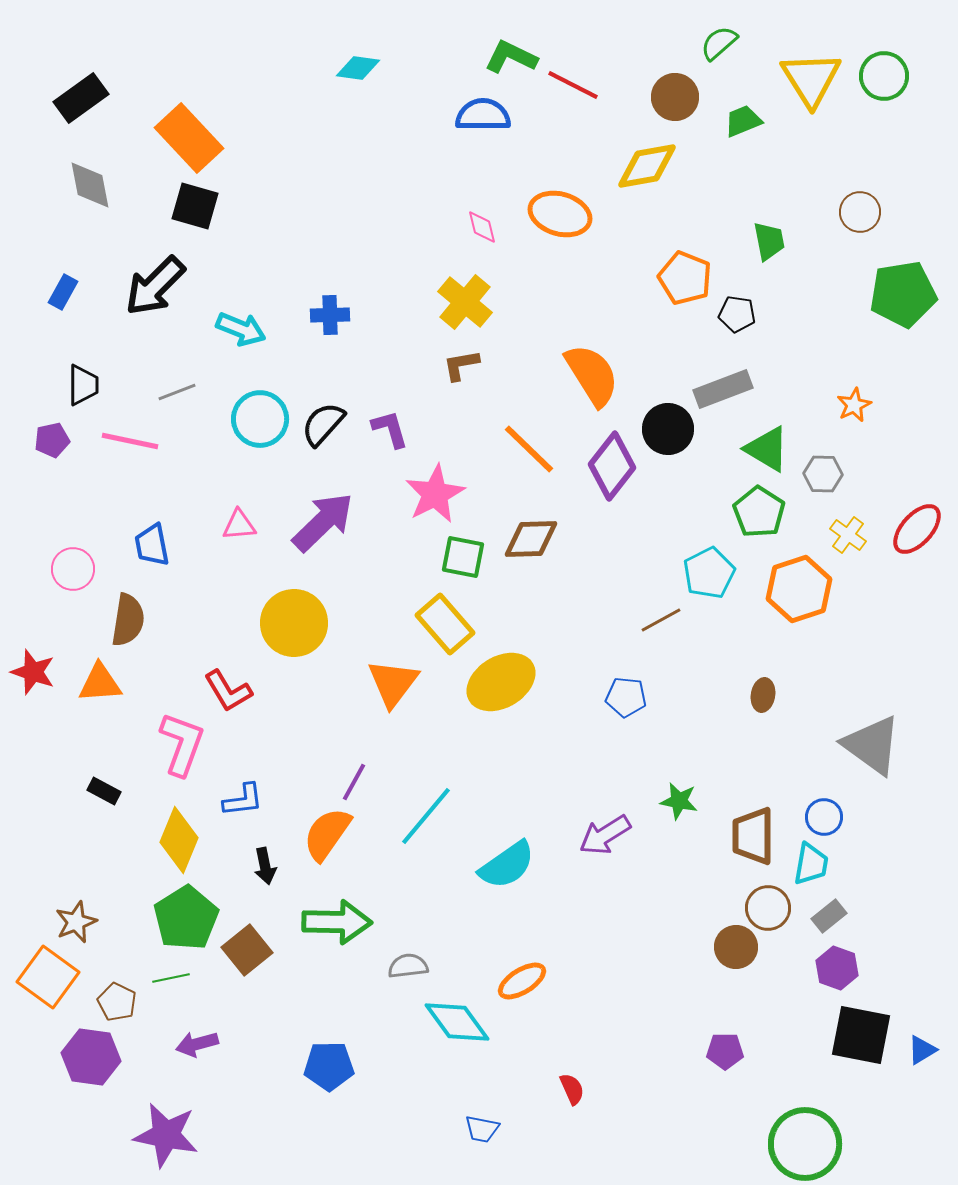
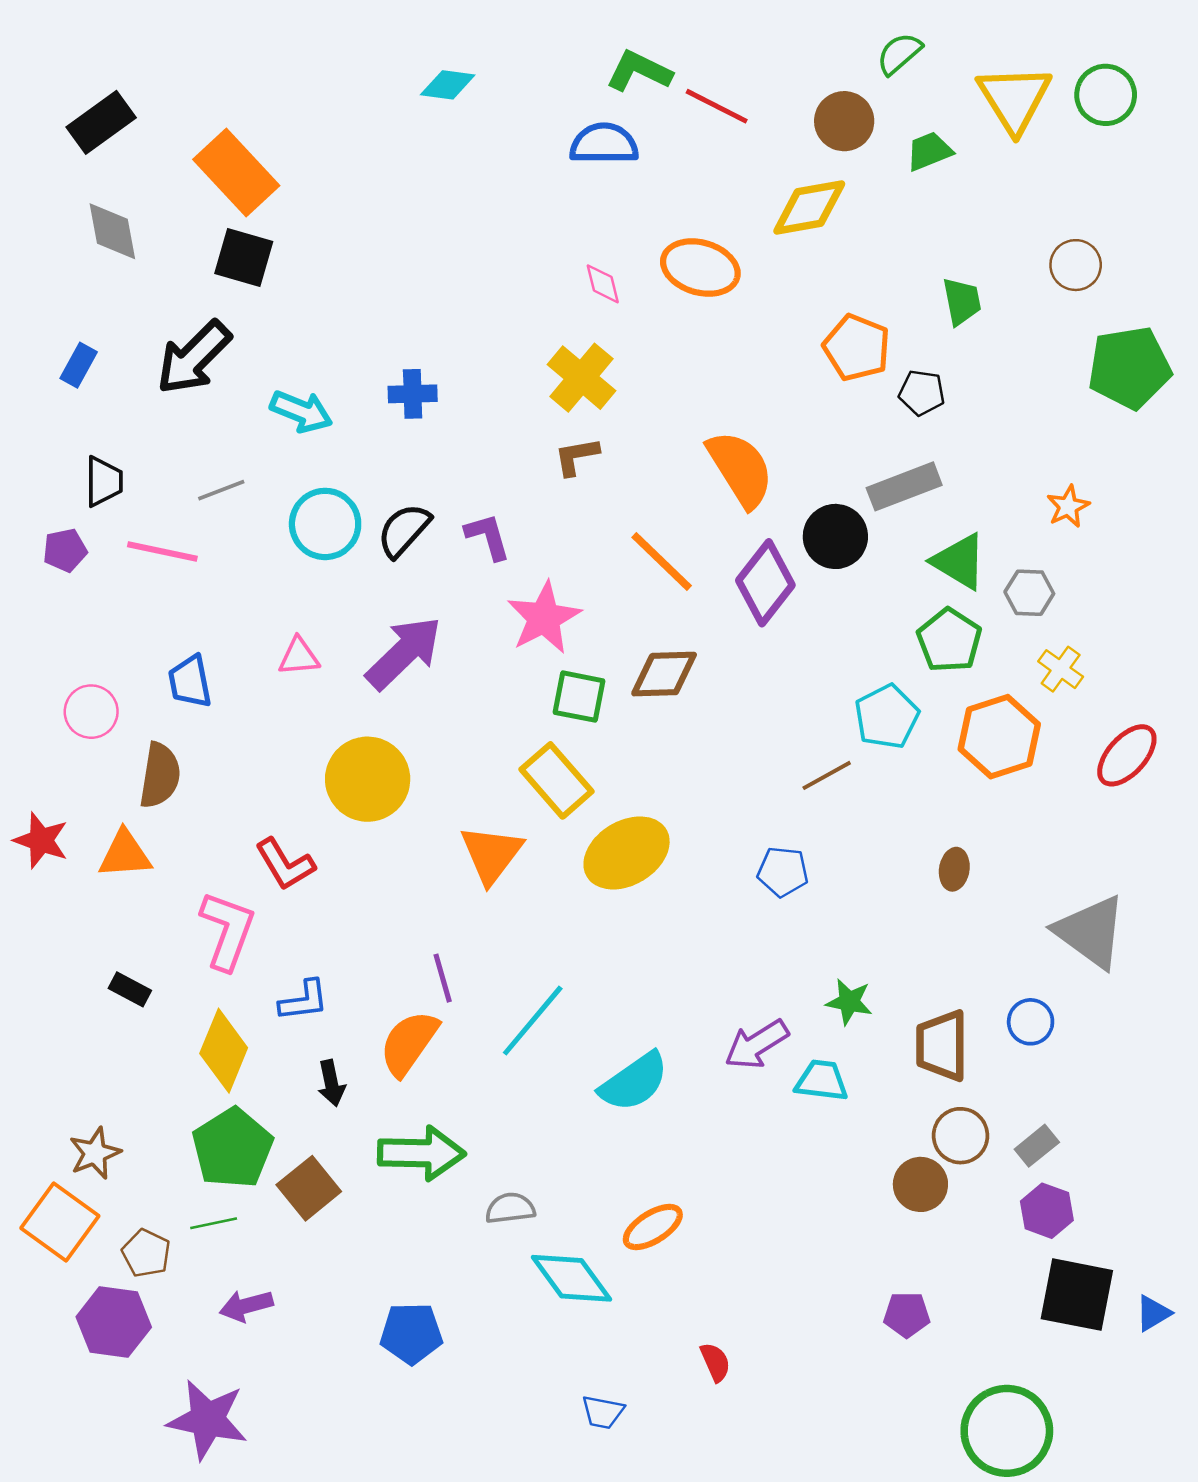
red ellipse: (917, 529) -> (1127, 755), moved
purple line: (354, 782) -> (443, 978), turned -45
cyan trapezoid: (811, 864) -> (822, 1081), moved, turned -93

